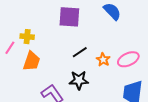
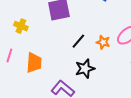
yellow cross: (27, 37) -> (21, 26), moved, turned 32

